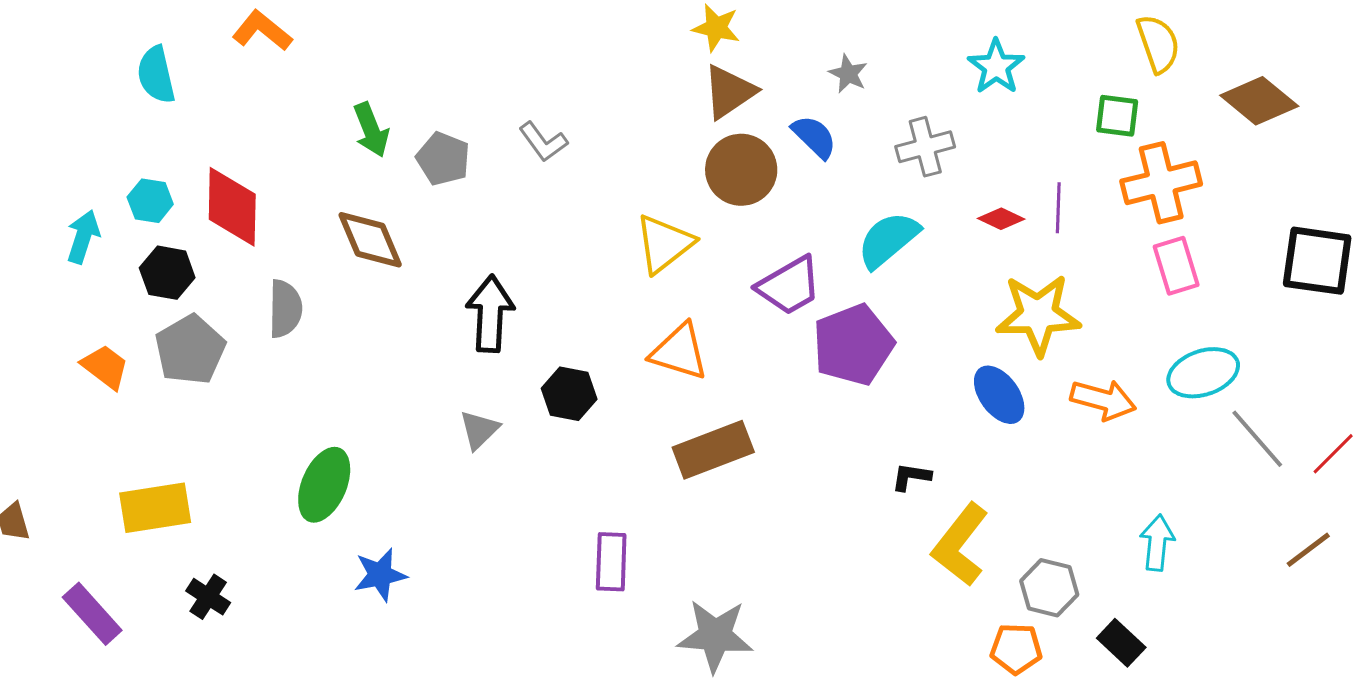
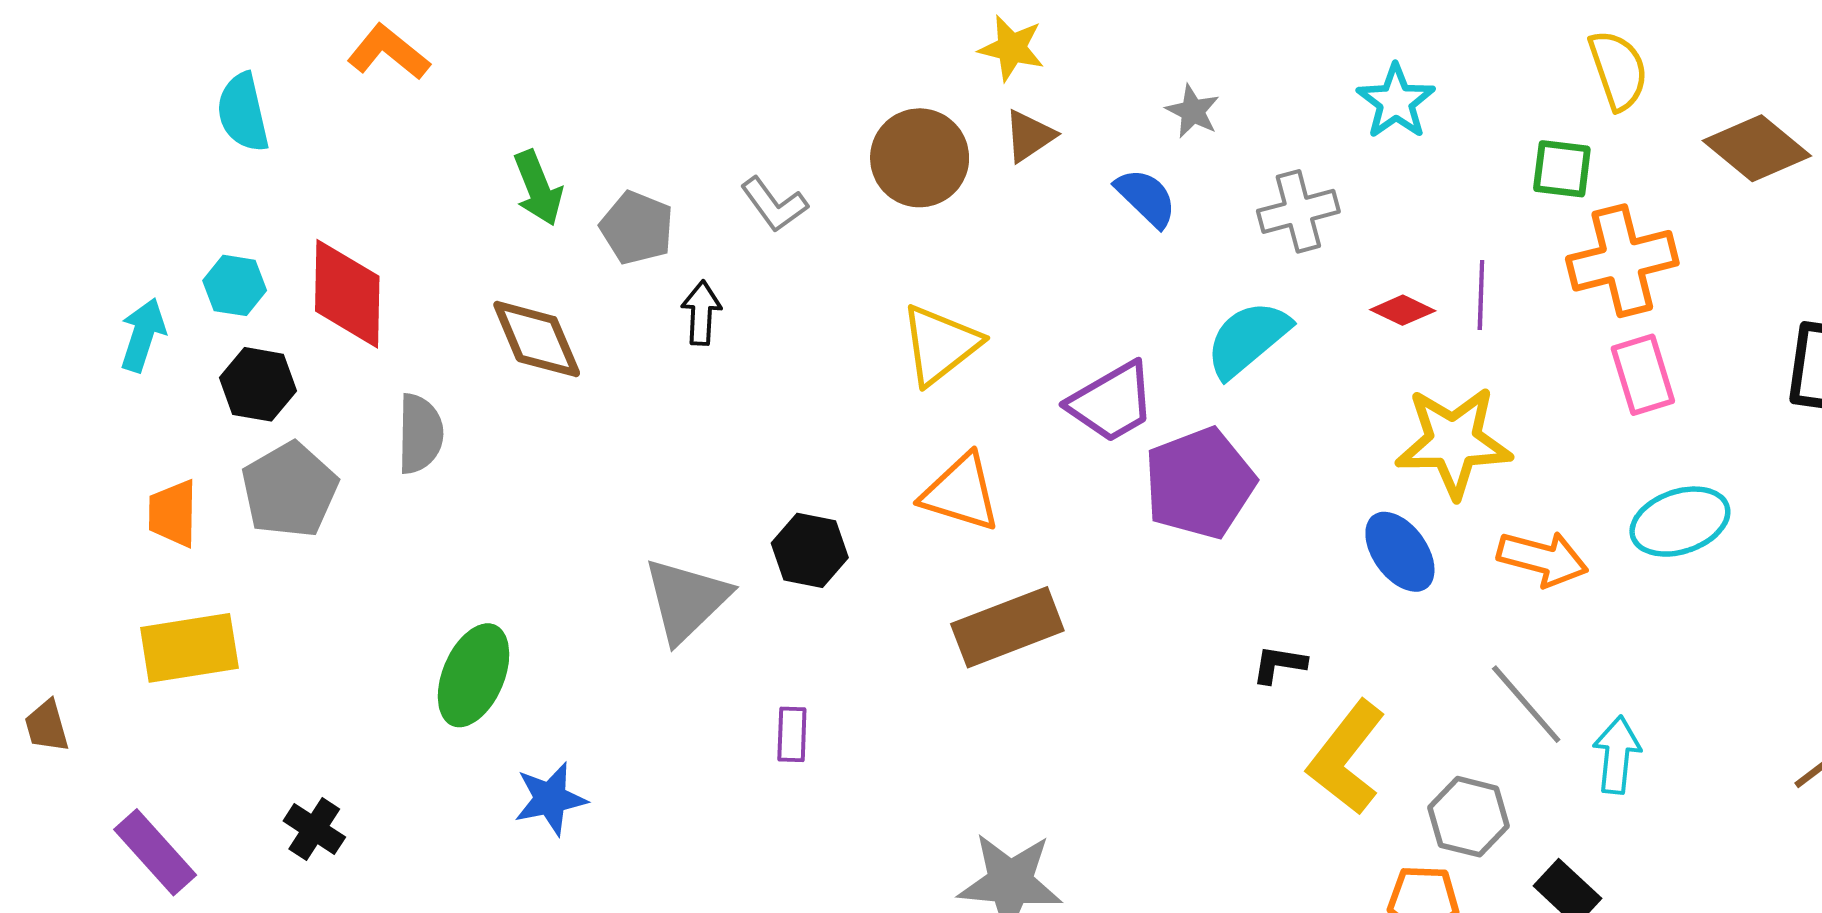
brown triangle: (729, 92) -> (1029, 136), size x0.7
brown circle: (741, 170) -> (920, 158), moved
black arrow: (490, 314) -> (701, 313), moved, size x0.6
orange trapezoid: (105, 367) -> (173, 513), turned -126
gray triangle: (479, 430) -> (686, 600), size x1.6
gray line: (1257, 439) -> (1526, 704), moved
yellow rectangle: (155, 508) -> (189, 648), moved
purple rectangle: (611, 562) -> (792, 734), moved, size x0.7

